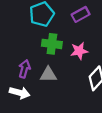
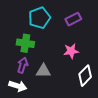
green cross: (52, 44) -> (25, 43), moved

